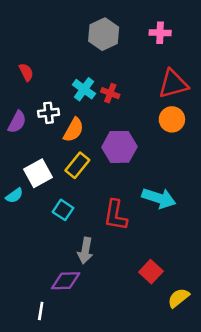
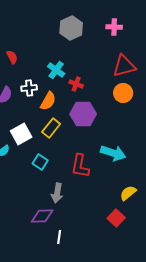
red cross: (110, 93) -> (76, 84), moved
red square: (151, 272) -> (116, 218), moved
yellow semicircle: (178, 298) -> (128, 193), moved
white line: (41, 311) -> (59, 237), moved

